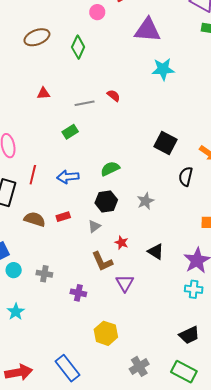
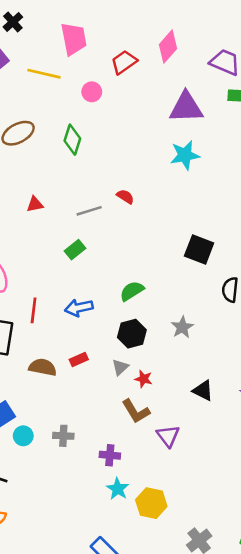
purple triangle: (147, 30) -> (186, 107), moved
red star: (122, 243) -> (143, 379), moved
cyan star: (16, 312) -> (118, 489), moved

